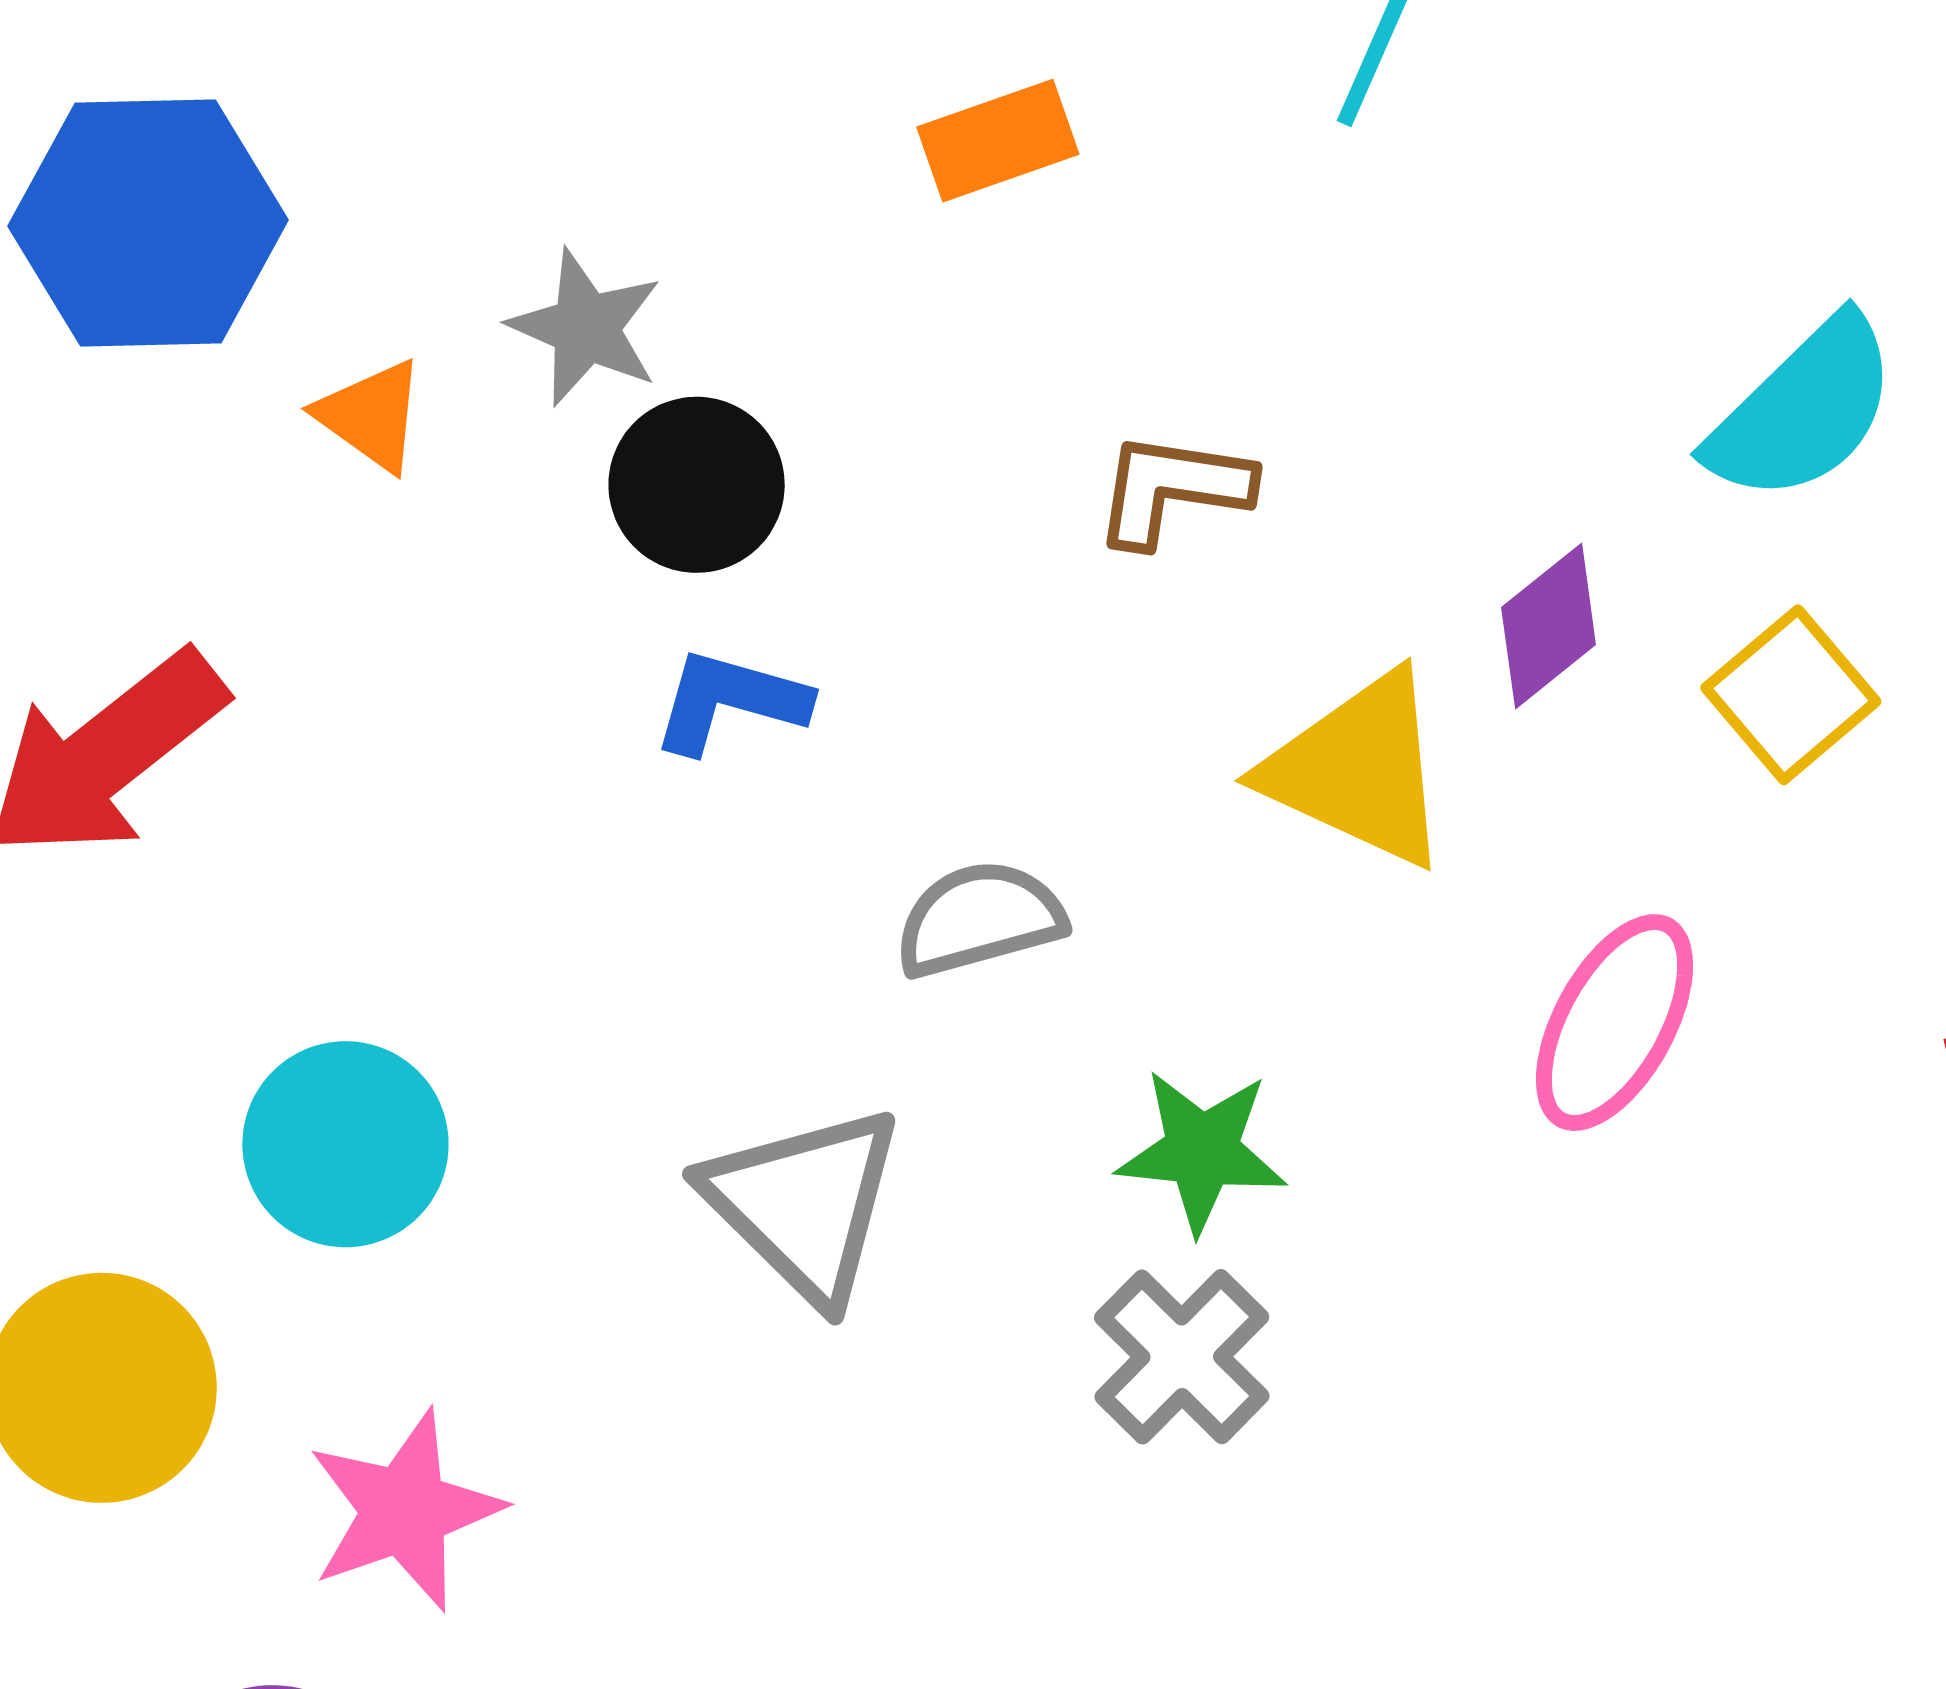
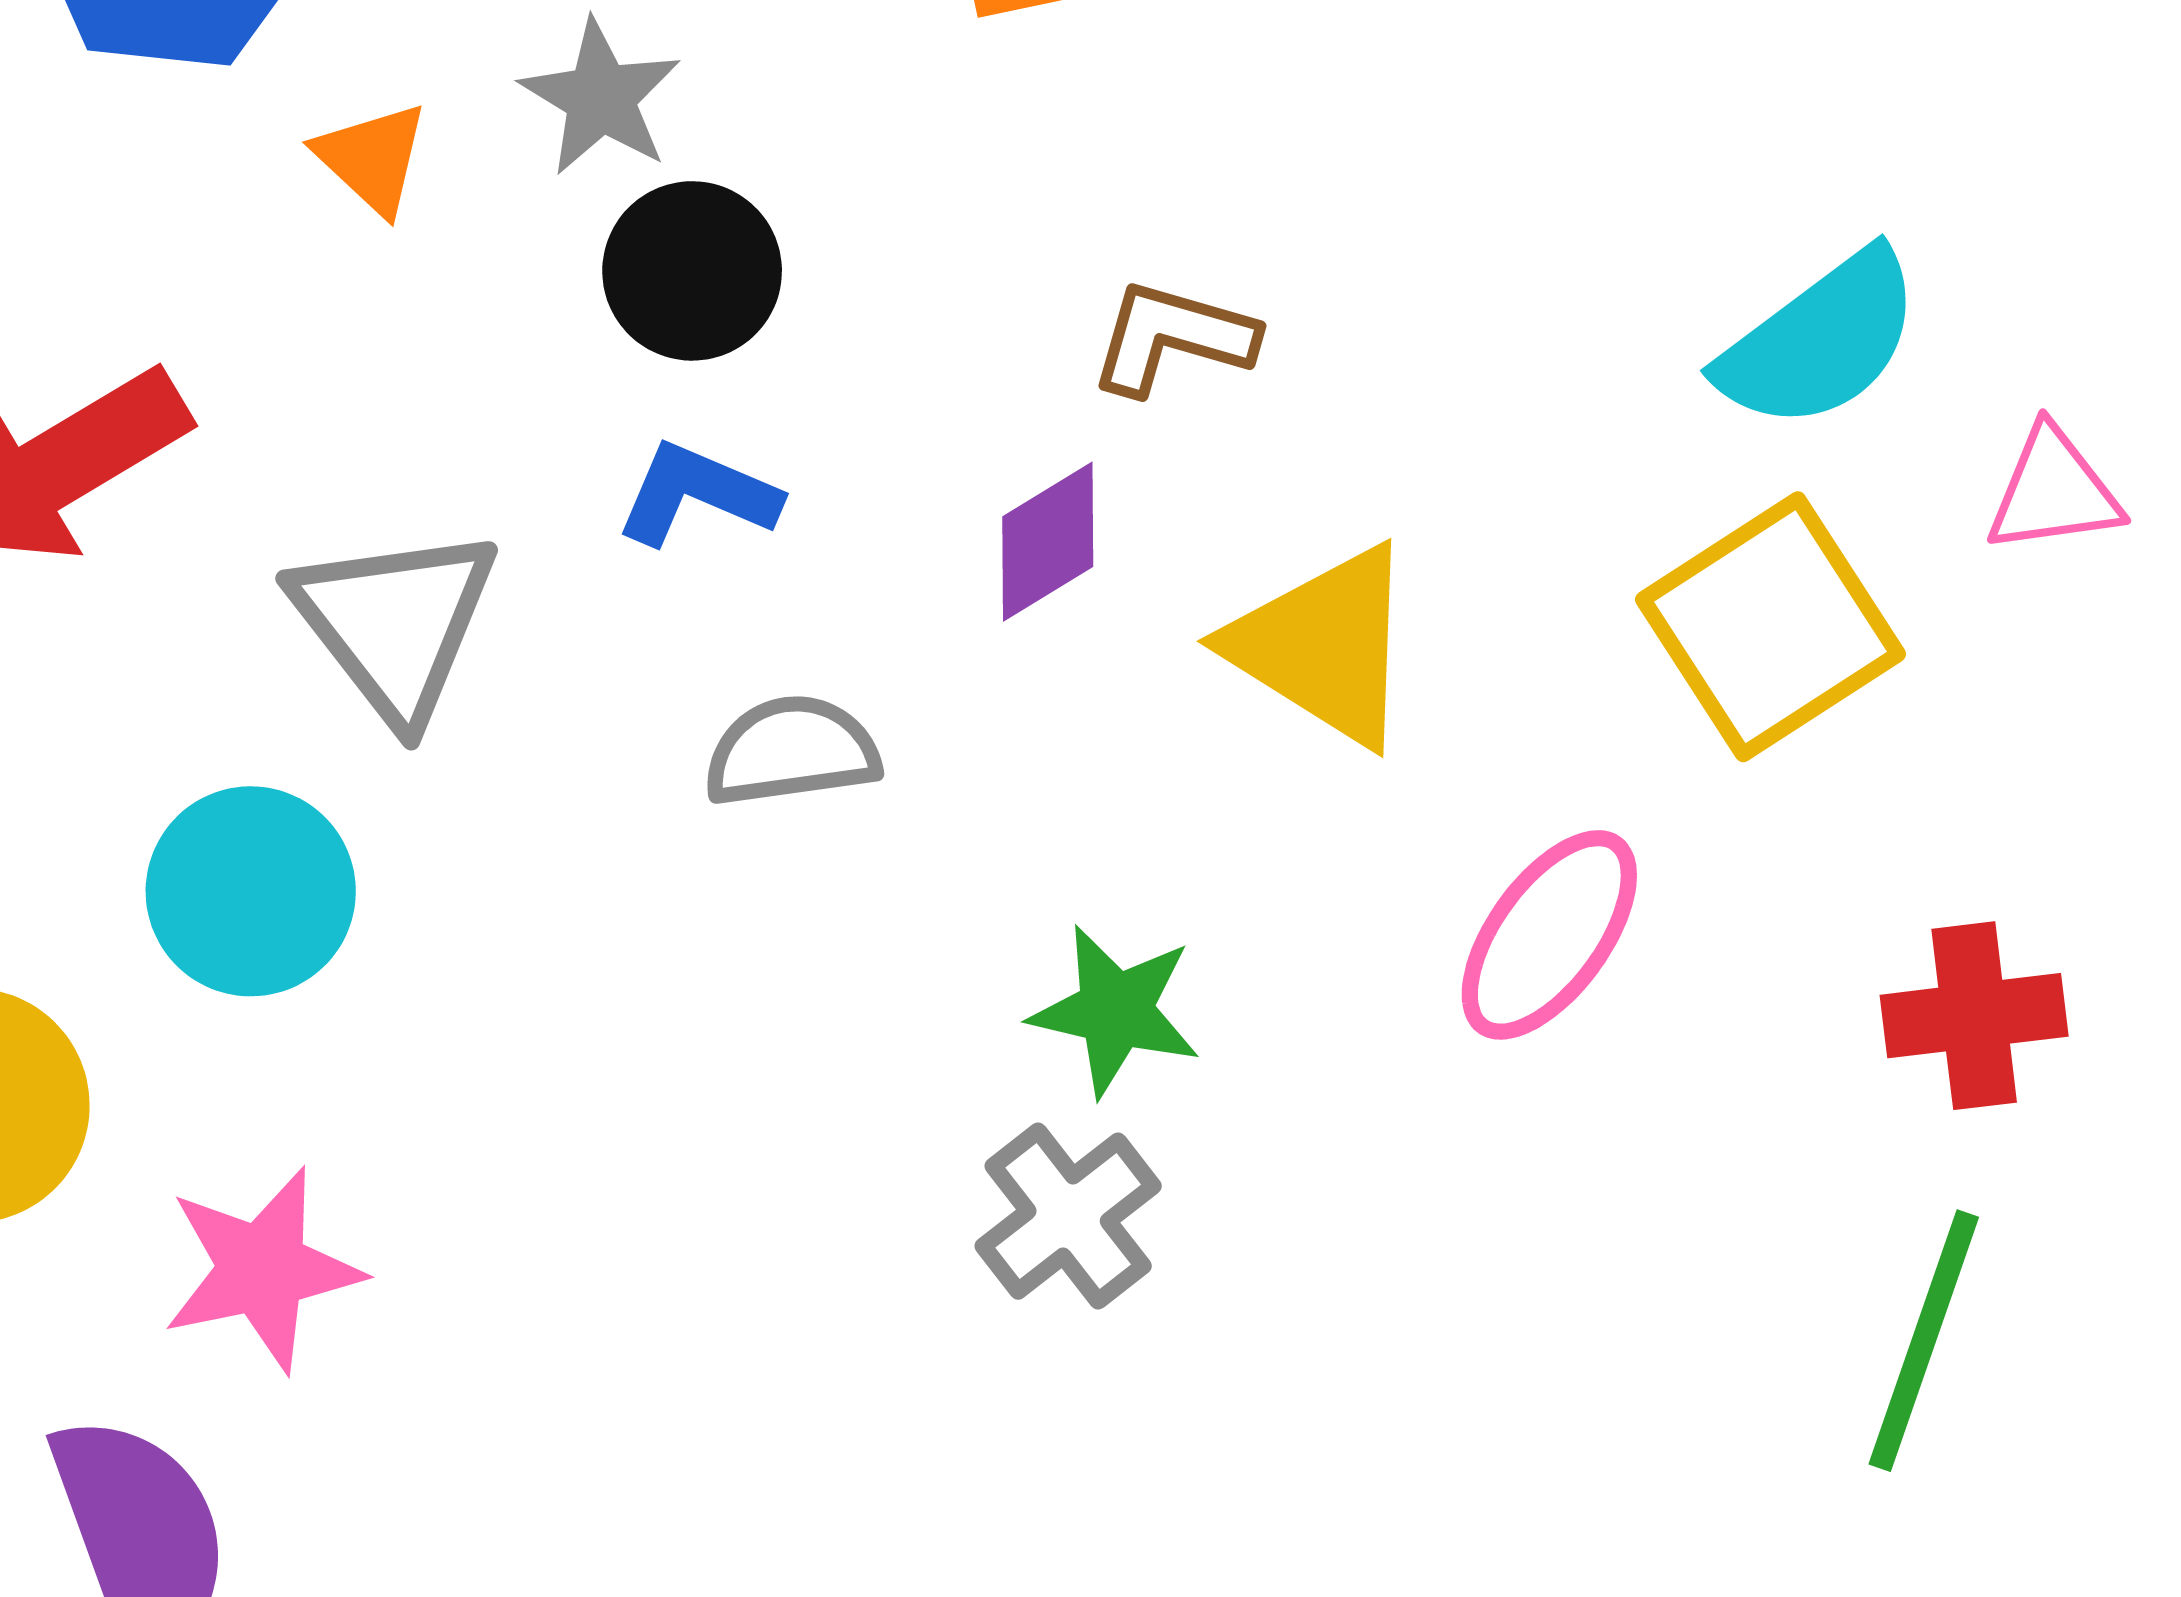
purple diamond: (1549, 626) -> (1048, 542), moved
yellow square: (1791, 695) -> (1771, 627), size x1.5
gray semicircle: (979, 919) -> (792, 751), moved
gray triangle: (804, 1204) -> (395, 623), moved

